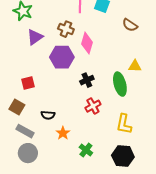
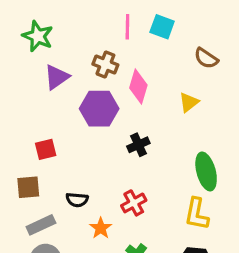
yellow triangle: (135, 66) -> (189, 102), moved, turned -40
green ellipse: (120, 84) -> (206, 171), moved
red cross: (93, 106) -> (134, 203), moved
brown square: (17, 107) -> (28, 187), turned -35
gray rectangle: (25, 131) -> (41, 225), turned -54

